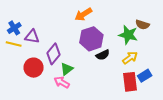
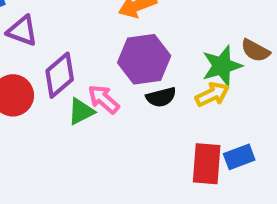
green star: (128, 35) -> (222, 66), turned 30
yellow arrow: (130, 58) -> (212, 94), moved
pink arrow: (62, 82) -> (104, 99), moved

